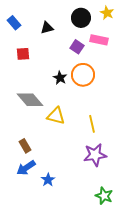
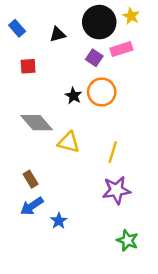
black circle: (81, 18) -> (99, 22), size x1.4
pink rectangle: (99, 40) -> (121, 49), turned -30
yellow line: (92, 124) -> (113, 152), turned 30

